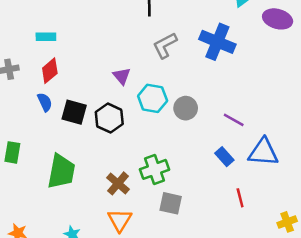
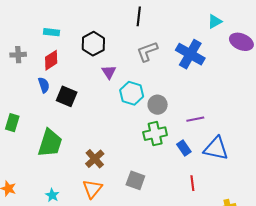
black hexagon: (109, 118) -> (93, 44), moved
purple line: (234, 120) -> (195, 119), turned -48
green cross: (155, 169) -> (155, 134), moved

